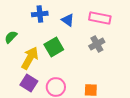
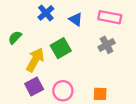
blue cross: (40, 14) -> (46, 13), turned -35
purple square: (29, 83) -> (34, 86), turned 30

